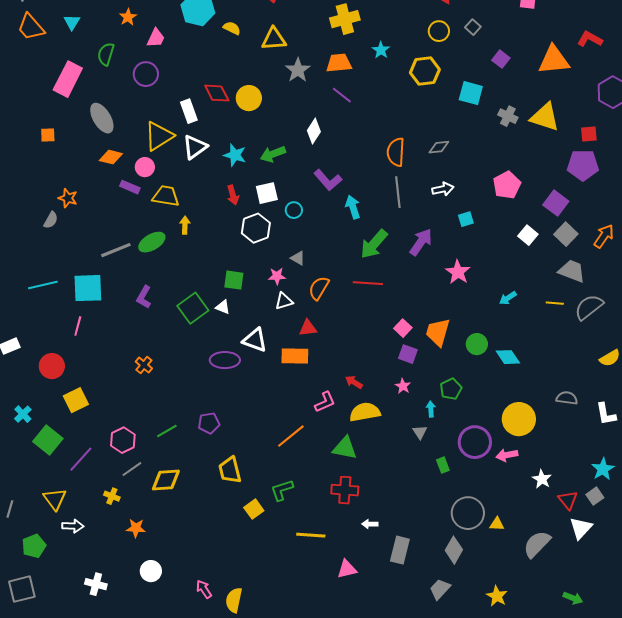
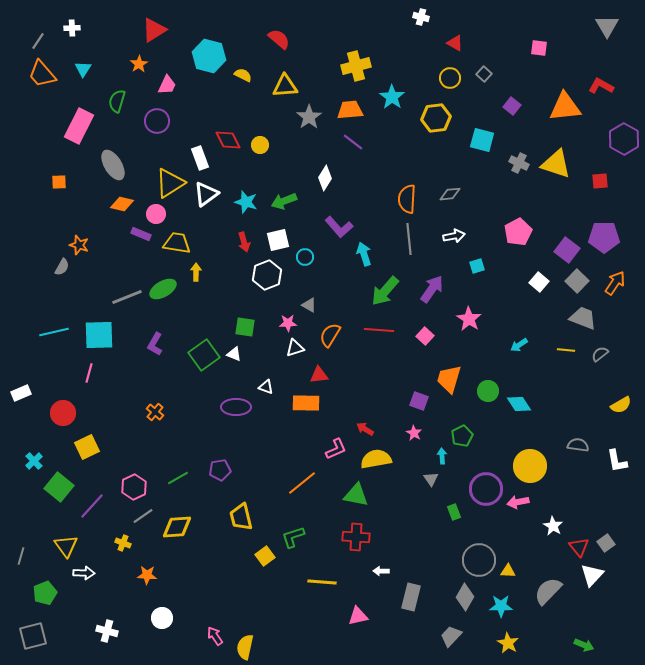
cyan star: (381, 50) -> (392, 97), size x1.4
yellow circle: (249, 98) -> (260, 145), size x0.7
purple pentagon: (583, 165) -> (604, 237), moved
gray semicircle: (589, 307) -> (600, 354), size x0.6
pink square: (403, 328) -> (425, 336), moved
white triangle: (255, 340) -> (266, 387), size x0.6
cyan star: (603, 469) -> (501, 606), moved, turned 30

